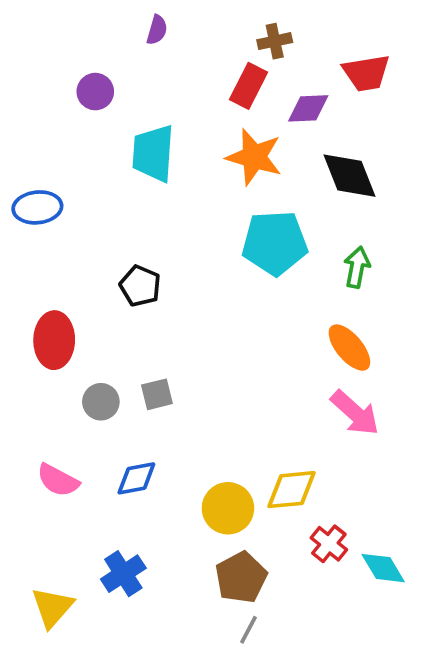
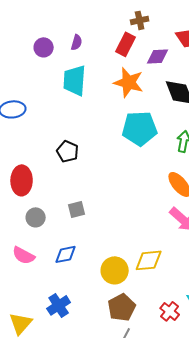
purple semicircle: (157, 30) -> (77, 42), moved
gray circle: (101, 402) -> (36, 217), moved
red cross: (329, 544) -> (170, 311), moved

